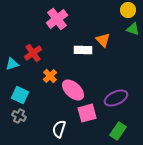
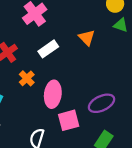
white rectangle: (83, 50) -> (48, 49), moved, turned -36
pink ellipse: (73, 90) -> (53, 94), turned 55

